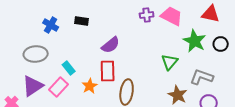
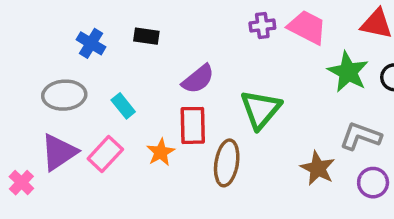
green triangle: (170, 62) -> (261, 109), moved, size x1.4
cyan rectangle: (69, 68) -> (123, 106), moved

